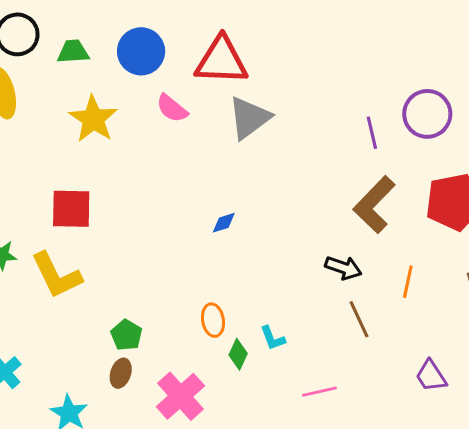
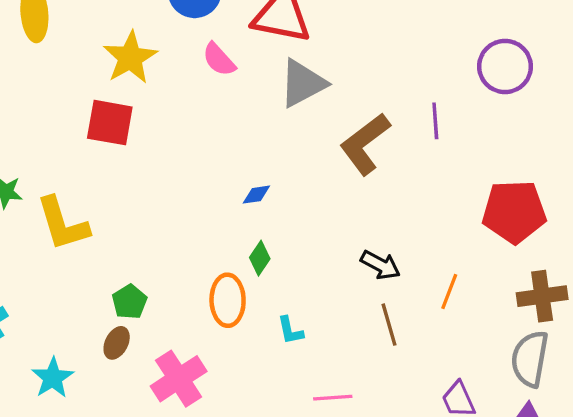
purple circle: (427, 114) -> (505, 66), moved
brown L-shape: (374, 205) -> (365, 144), moved
red square: (71, 209) -> (110, 123), moved
orange ellipse: (213, 320) -> (228, 300), size x1.4
green diamond: (238, 354) -> (260, 258), moved

